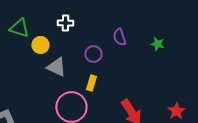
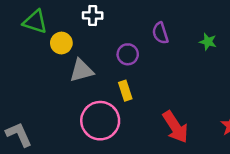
gray triangle: (56, 67) -> (81, 71), turned -40
yellow rectangle: (91, 83) -> (125, 91), turned -35

